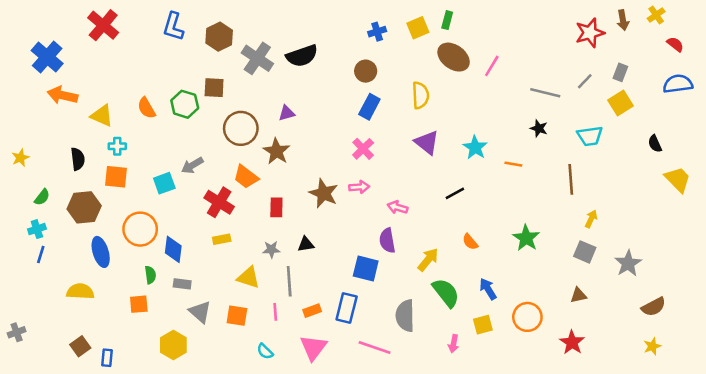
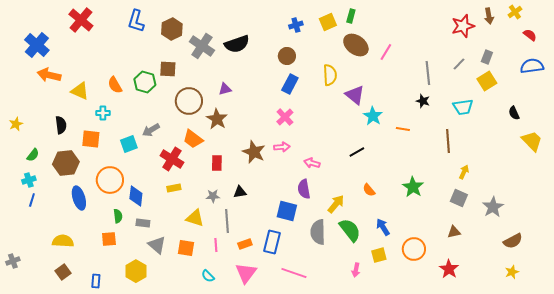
gray line: (545, 93) -> (428, 73), turned 70
purple triangle: (427, 142) -> (355, 95), moved
cyan cross: (117, 146) -> (103, 113), moved
yellow semicircle: (80, 291) -> (63, 241), moved
gray semicircle: (405, 316) -> (318, 232), moved
blue rectangle: (107, 358) -> (96, 281), moved

